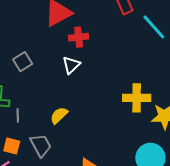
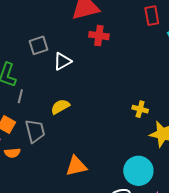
white triangle: (71, 65) -> (62, 61), moved
yellow cross: (137, 98) -> (140, 109), size x0.6

